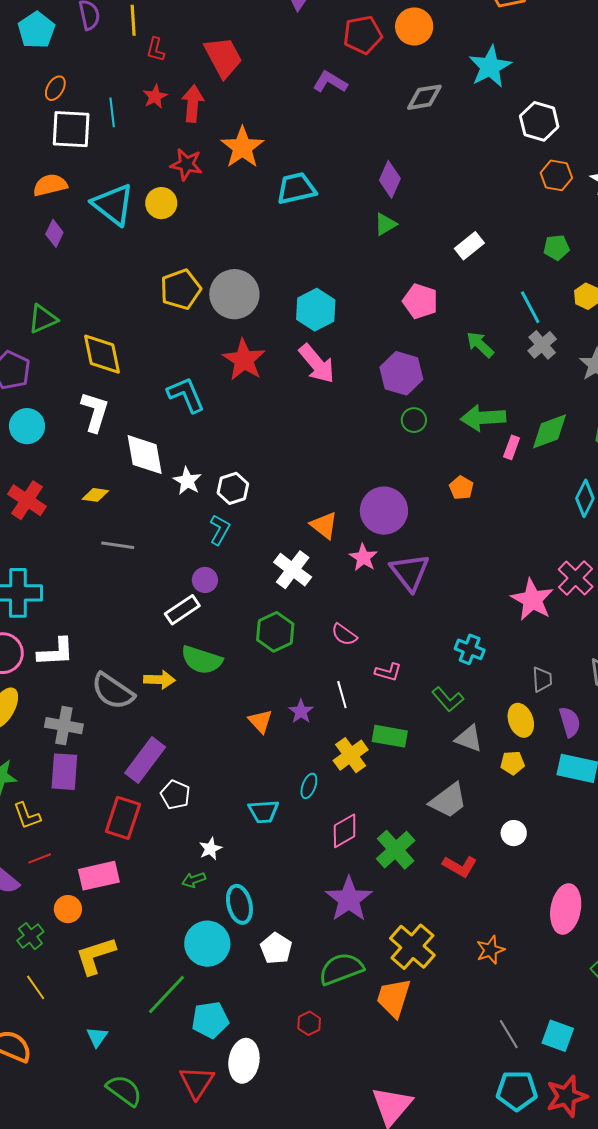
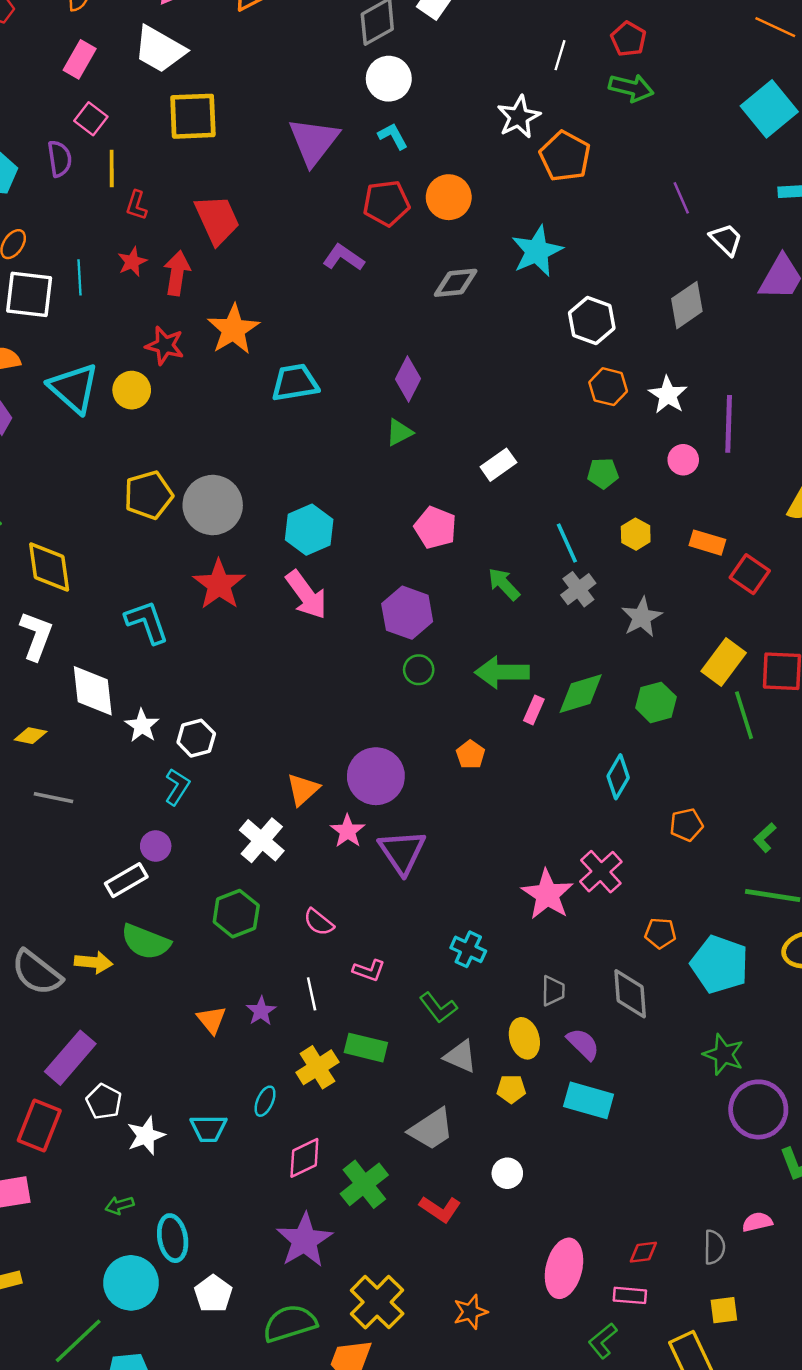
orange triangle: (324, 525) -> (303, 789), turned 36
purple semicircle: (570, 722) -> (583, 1044), turned -32
white star: (210, 849) -> (146, 1136), moved, size x1.4

